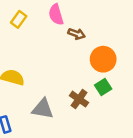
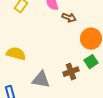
brown cross: (79, 99) -> (71, 72), turned 35

